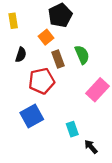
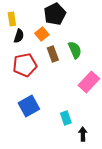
black semicircle: (21, 55) -> (19, 36), moved
red pentagon: (42, 81) -> (25, 65), moved
black arrow: (91, 147) -> (83, 134), turned 40

